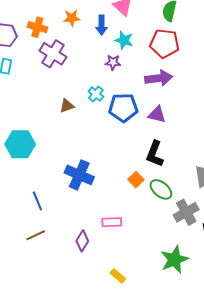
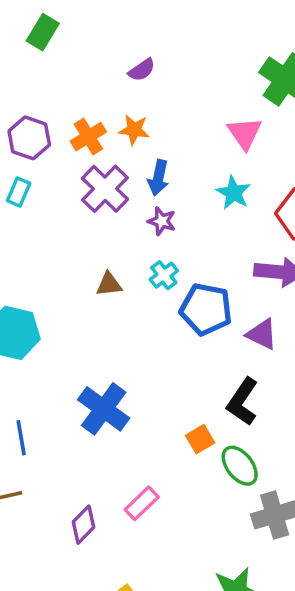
orange star: (72, 18) -> (134, 130), moved
blue arrow: (102, 25) -> (158, 178), moved
orange cross: (37, 27) -> (88, 137), turned 30
purple star: (113, 62) -> (162, 221), moved
pink rectangle: (112, 222) -> (142, 503), turned -54

